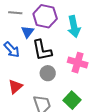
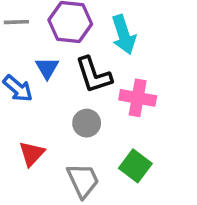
blue triangle: (28, 32) -> (47, 68), moved
black L-shape: (42, 50) -> (94, 75), moved

